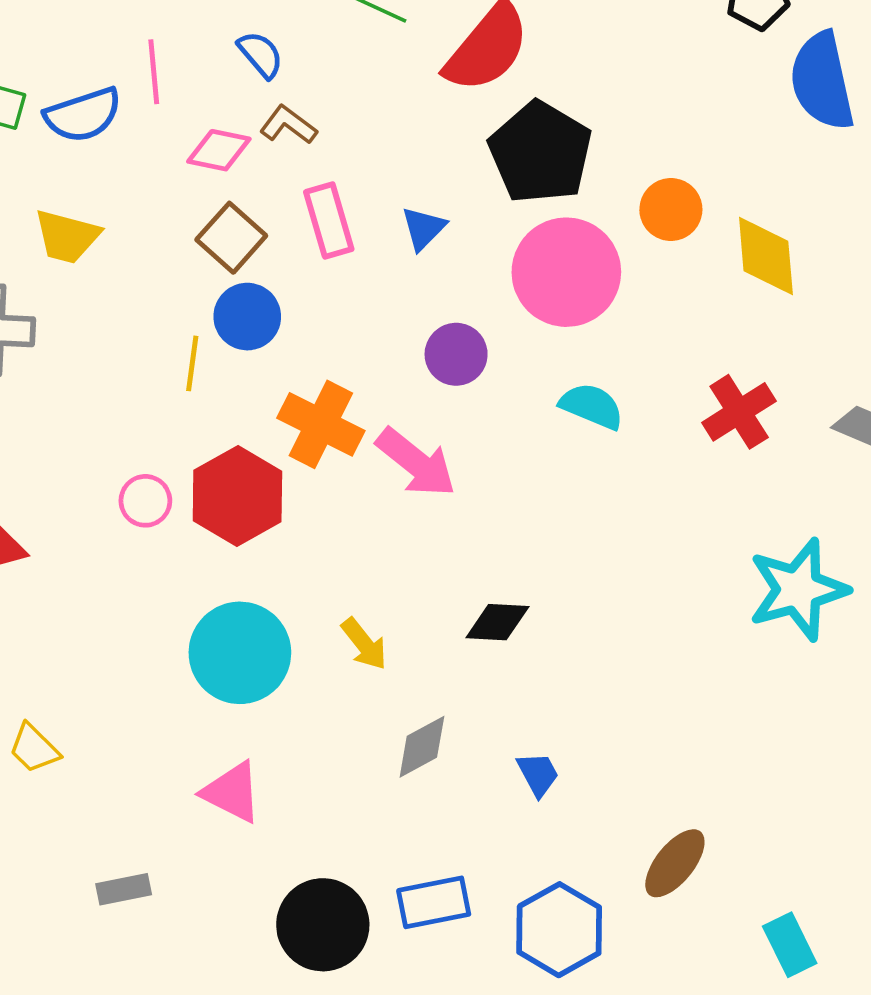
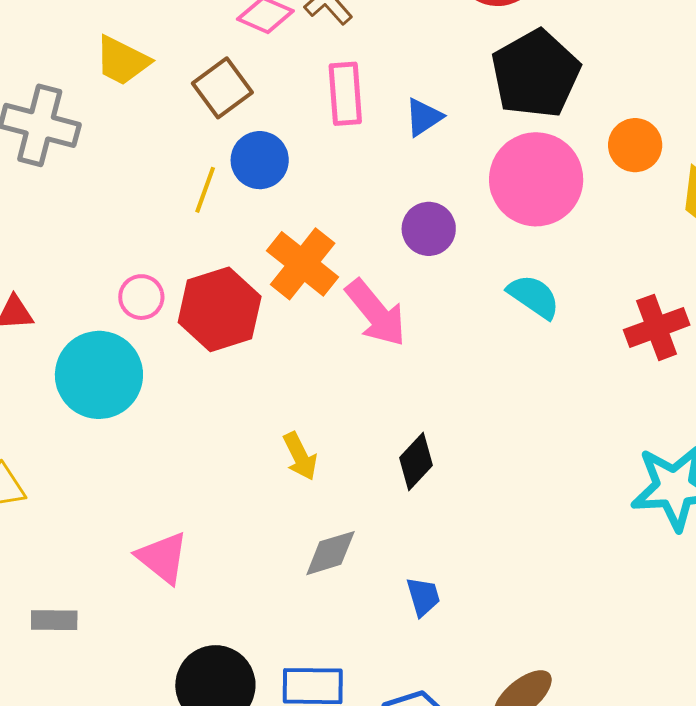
brown square: (231, 238) -> (222, 88), moved
black diamond: (497, 622) -> (416, 462), turned -62
cyan circle: (240, 653) -> (99, 375), moved

